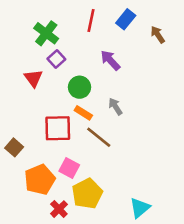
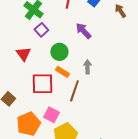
red triangle: (33, 78) -> (23, 54), moved
gray arrow: (115, 106) -> (87, 67), turned 32
brown line: (99, 137) -> (74, 91), turned 70

